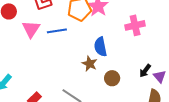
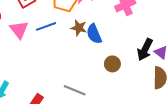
brown star: (90, 64) -> (79, 28), moved
black arrow: (145, 71) -> (145, 50), size x1.5

